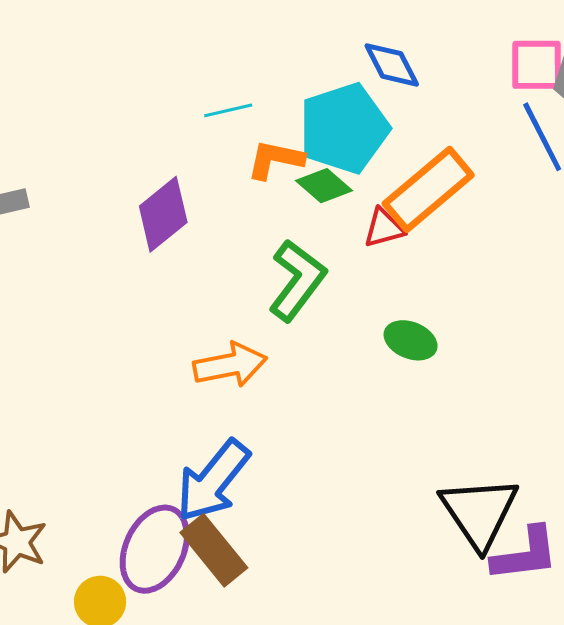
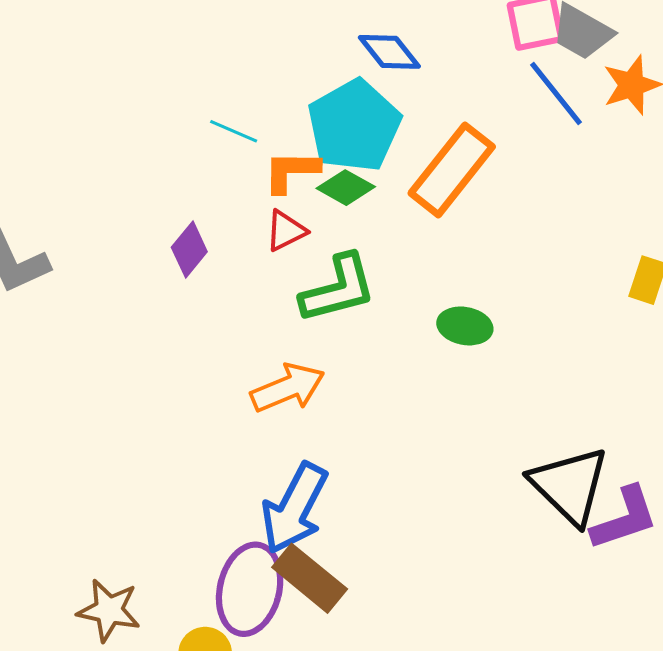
cyan line: (228, 110) -> (234, 131), turned 48
purple diamond: (163, 214) -> (189, 249), size x0.7
red triangle: (384, 228) -> (286, 231), moved
green L-shape: (297, 280) -> (338, 289), turned 50

